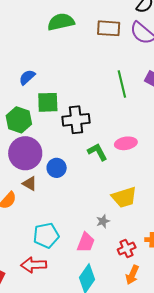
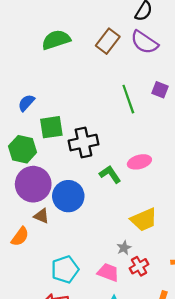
brown rectangle: (109, 28) -> (108, 41), turned -50
blue circle: (57, 168) -> (68, 196), size x1.5
pink trapezoid: (86, 242) -> (108, 272), turned -85
red cross: (127, 248) -> (139, 266), moved

